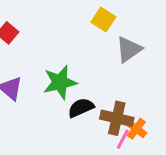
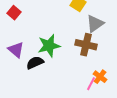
black semicircle: (81, 108) -> (35, 63), moved
brown cross: (117, 118) -> (86, 45), moved

